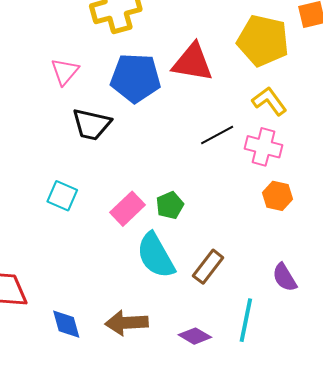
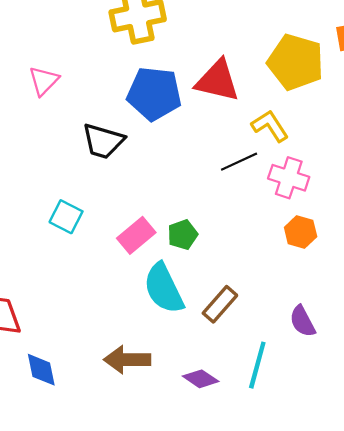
pink triangle: (65, 72) -> (44, 81), moved
yellow L-shape: (269, 101) -> (270, 126), moved
blue diamond: (66, 324) -> (41, 370), moved

